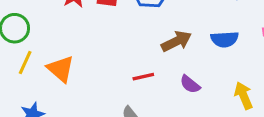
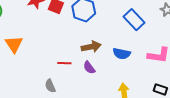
purple semicircle: (190, 84) -> (89, 68), moved

